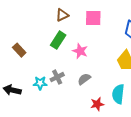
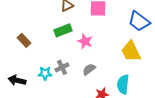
green rectangle: (58, 40) -> (63, 30), turned 36

